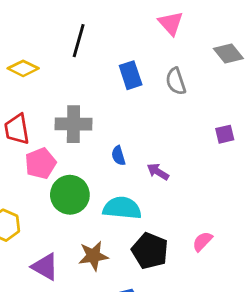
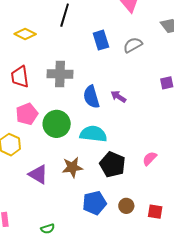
gray semicircle: (176, 81) -> (133, 45), turned 78
blue semicircle: (118, 156) -> (91, 97), size x1.6
pink pentagon: (41, 163) -> (27, 114), moved
purple arrow: (158, 172) -> (118, 97), moved

